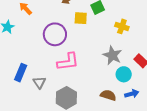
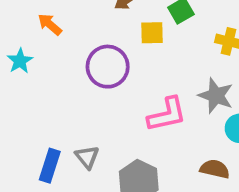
pink L-shape: (68, 62) -> (167, 114), moved
blue rectangle: (21, 73) -> (50, 166), moved

